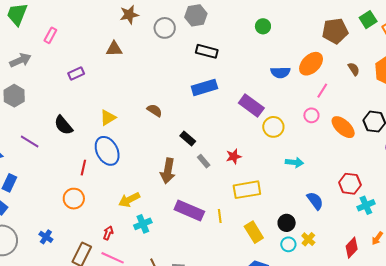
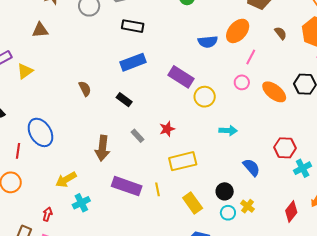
brown semicircle: (155, 110) -> (85, 89), turned 35
yellow triangle: (108, 118) -> (25, 71), moved
black rectangle: (188, 139) -> (124, 100), moved

